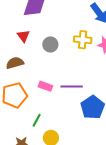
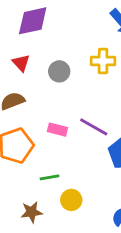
purple line: (72, 87) -> (94, 127), turned 35
green line: (37, 120) -> (49, 177), turned 56

